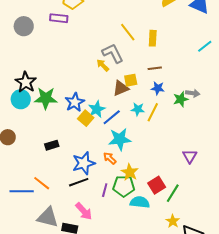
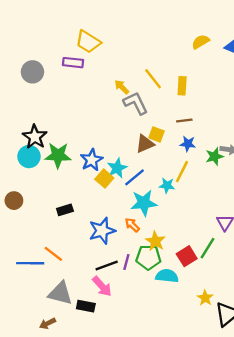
yellow arrow: (103, 65) -> (122, 87), moved
yellow square: (131, 80) -> (157, 134), turned 32
cyan star: (138, 109) -> (167, 185), moved
black line: (79, 182) -> (107, 265), moved
green line: (173, 193) -> (208, 248), moved

